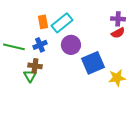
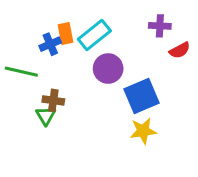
purple cross: (118, 19) -> (160, 26), moved
blue cross: (40, 45) -> (50, 44), moved
yellow star: (117, 78) -> (143, 131), moved

